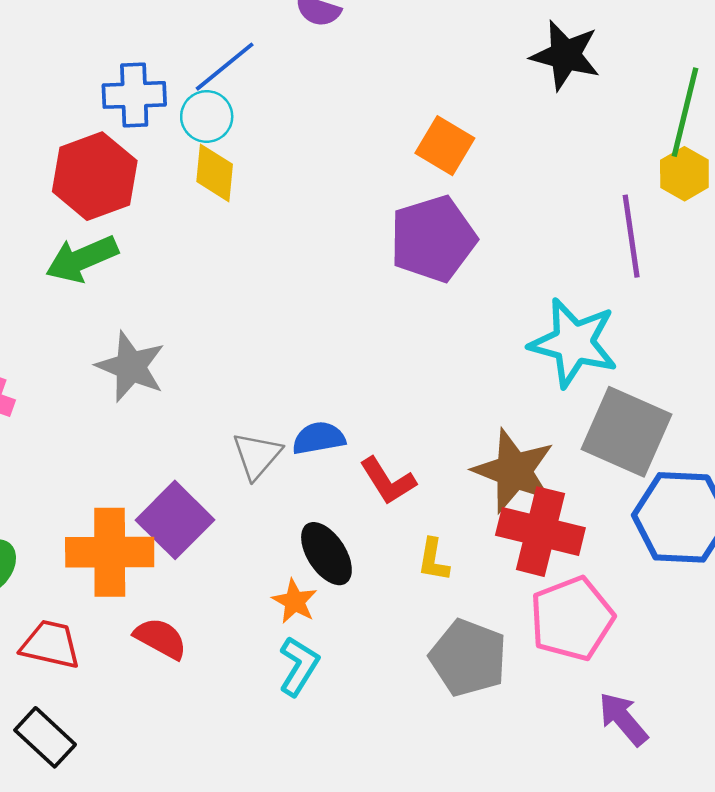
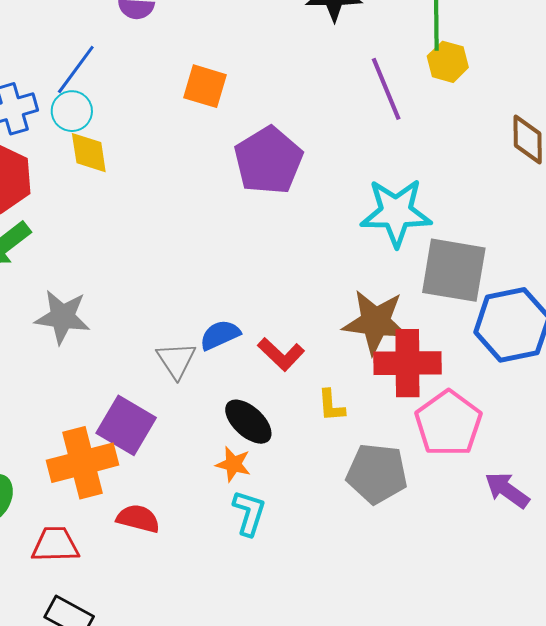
orange square: (445, 146) -> (205, 86), moved
purple line: (631, 236) -> (386, 89), moved

